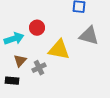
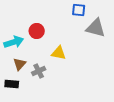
gray triangle: (89, 36) -> (96, 28), moved
yellow triangle: (59, 50) -> (59, 53), size x0.7

